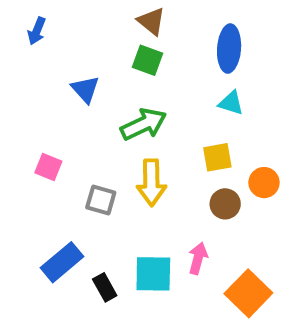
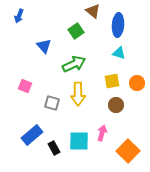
brown triangle: (151, 21) -> (93, 11), moved
green square: (147, 60) -> (76, 31), turned 35
orange circle: (264, 183) -> (137, 83), moved

